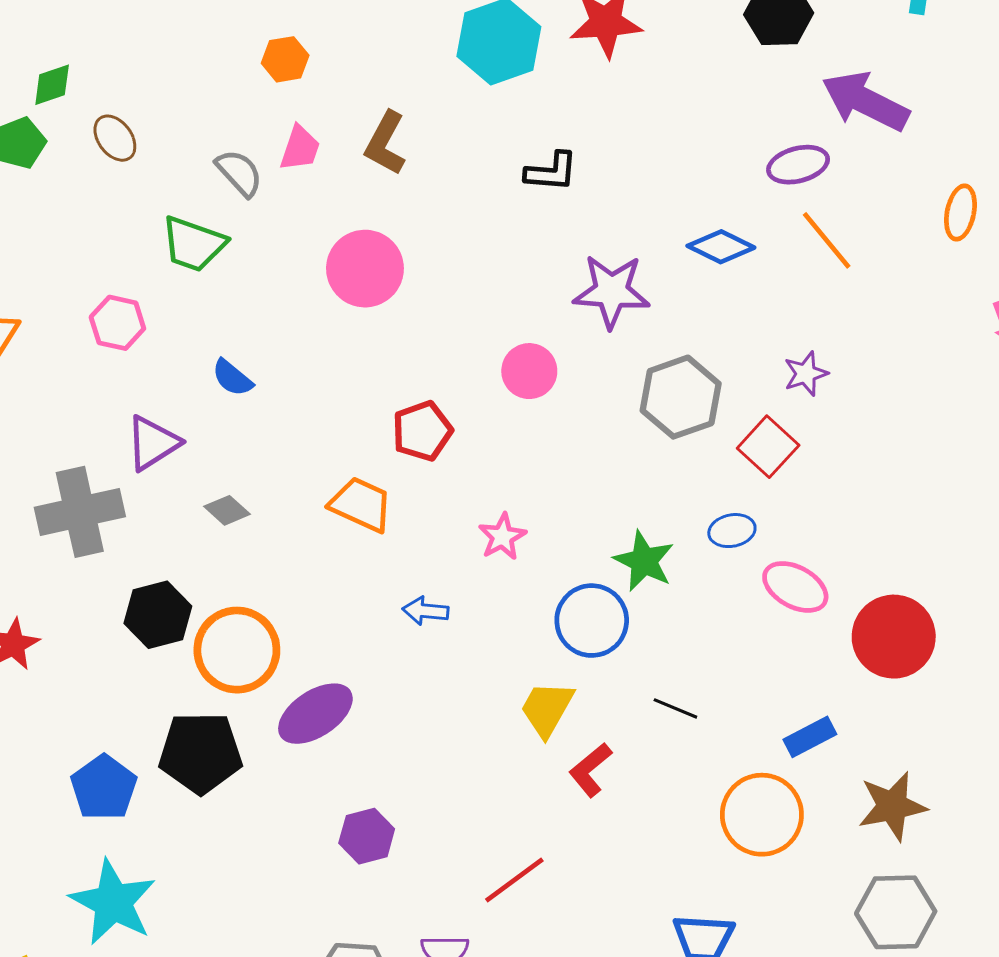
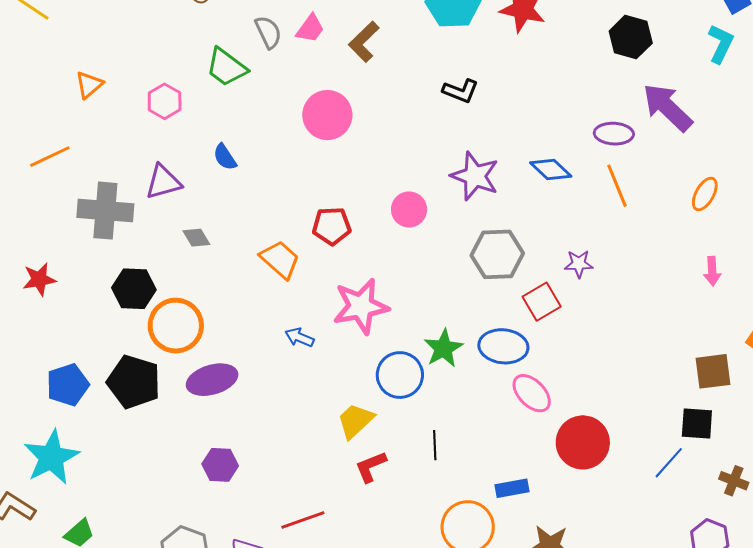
blue ellipse: (732, 531) -> (503, 346), size x1.6
pink star: (502, 537) -> (361, 306), size x1.8
black line: (675, 708) -> (435, 445), turned 48

